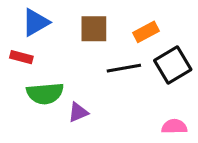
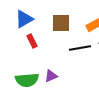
red rectangle: (21, 57) -> (32, 41), moved, turned 48
green semicircle: (45, 93) -> (27, 80), moved

